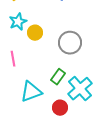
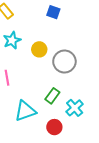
yellow circle: (35, 33) -> (39, 49), moved
cyan cross: (80, 89) -> (75, 108), size x0.7

